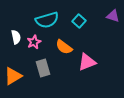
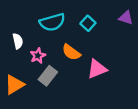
pink star: (34, 42) -> (38, 56), moved
gray rectangle: (43, 68) -> (48, 76), turned 54

